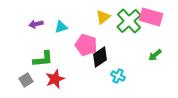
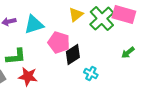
cyan triangle: (61, 27) -> (34, 25), size x1.5
red star: (55, 79) -> (28, 77), turned 30

